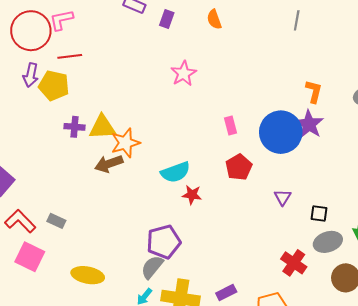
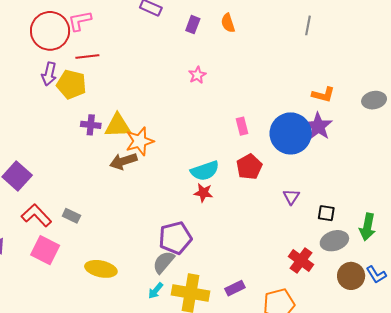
purple rectangle: (167, 19) -> (193, 25), moved
pink star: (184, 74) -> (197, 75), size x0.7
orange L-shape: (314, 91) -> (323, 95), turned 90
cyan semicircle: (175, 172) -> (205, 171), moved

